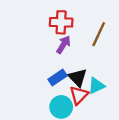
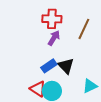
cyan triangle: (96, 86) -> (90, 86), moved
red triangle: (79, 95) -> (38, 89), moved, turned -42

